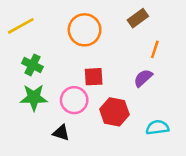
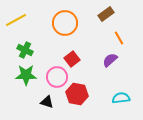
orange line: (155, 49) -> (119, 38), turned -48
red square: (94, 77) -> (72, 59), turned -35
red hexagon: (114, 112) -> (77, 94), moved

